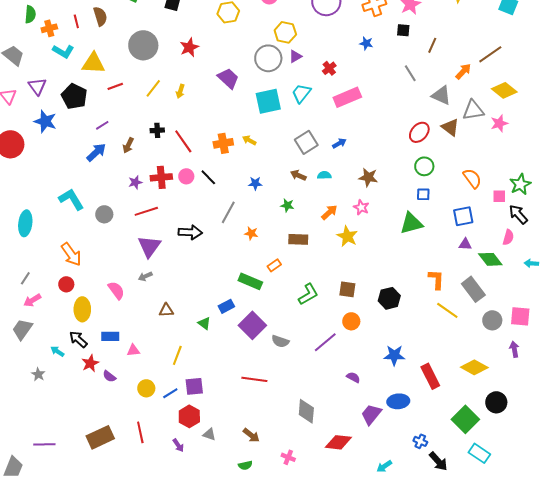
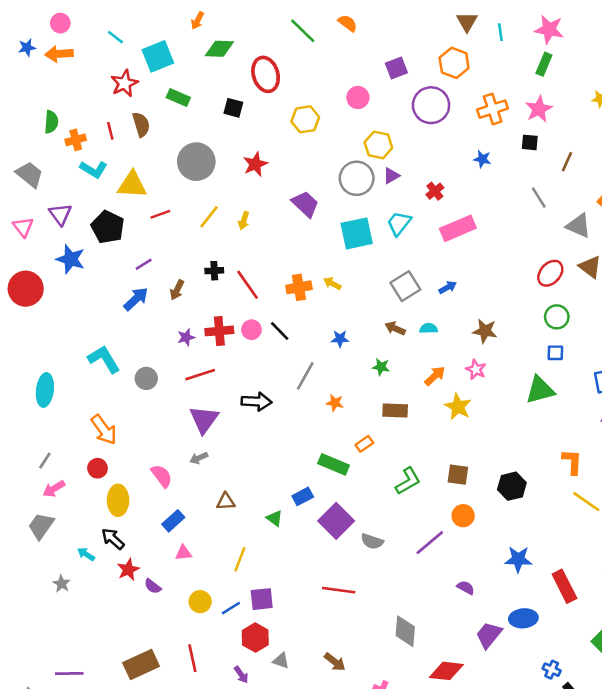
blue rectangle: (110, 336) -> (173, 521), moved, turned -42

